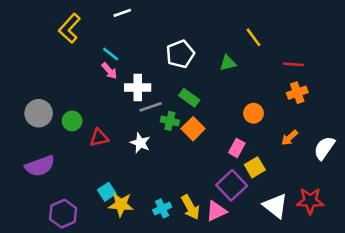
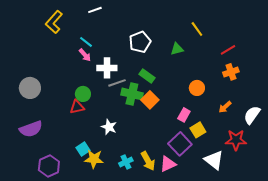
red line: (293, 64) -> (228, 50), turned -35
green circle: (72, 121) -> (83, 94), moved
green cross: (170, 121) -> (132, 94), size x1.5
white star: (140, 143) -> (109, 127), moved
red star: (310, 201) -> (236, 140), moved

